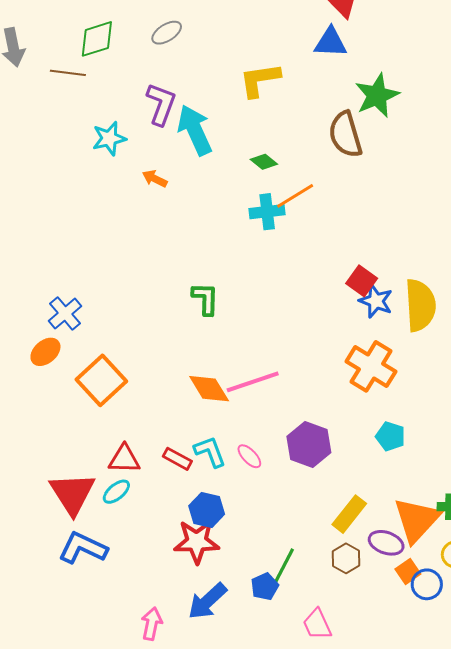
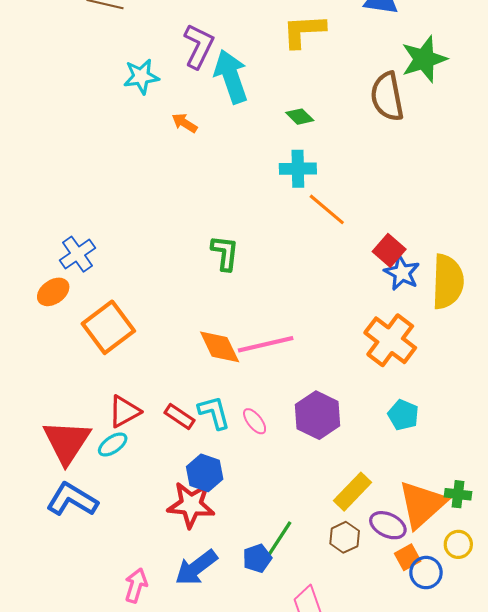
orange line: (295, 196) -> (327, 209), moved, turned 66
red triangle: (124, 459) -> (124, 411), turned -36

